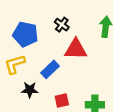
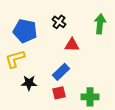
red triangle: (76, 49) -> (72, 45), size x0.7
blue rectangle: (50, 69) -> (61, 72), moved

